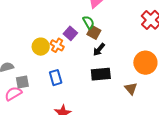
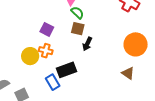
green semicircle: (88, 22) -> (77, 13), moved
purple square: (70, 33) -> (47, 29), moved
black rectangle: (101, 74) -> (67, 70), moved

